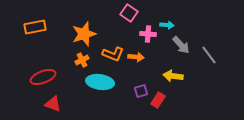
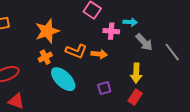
yellow arrow: (173, 76) -> (136, 73), turned -96
cyan ellipse: (100, 82) -> (63, 79), turned 36
red rectangle: (158, 100) -> (135, 97), moved

